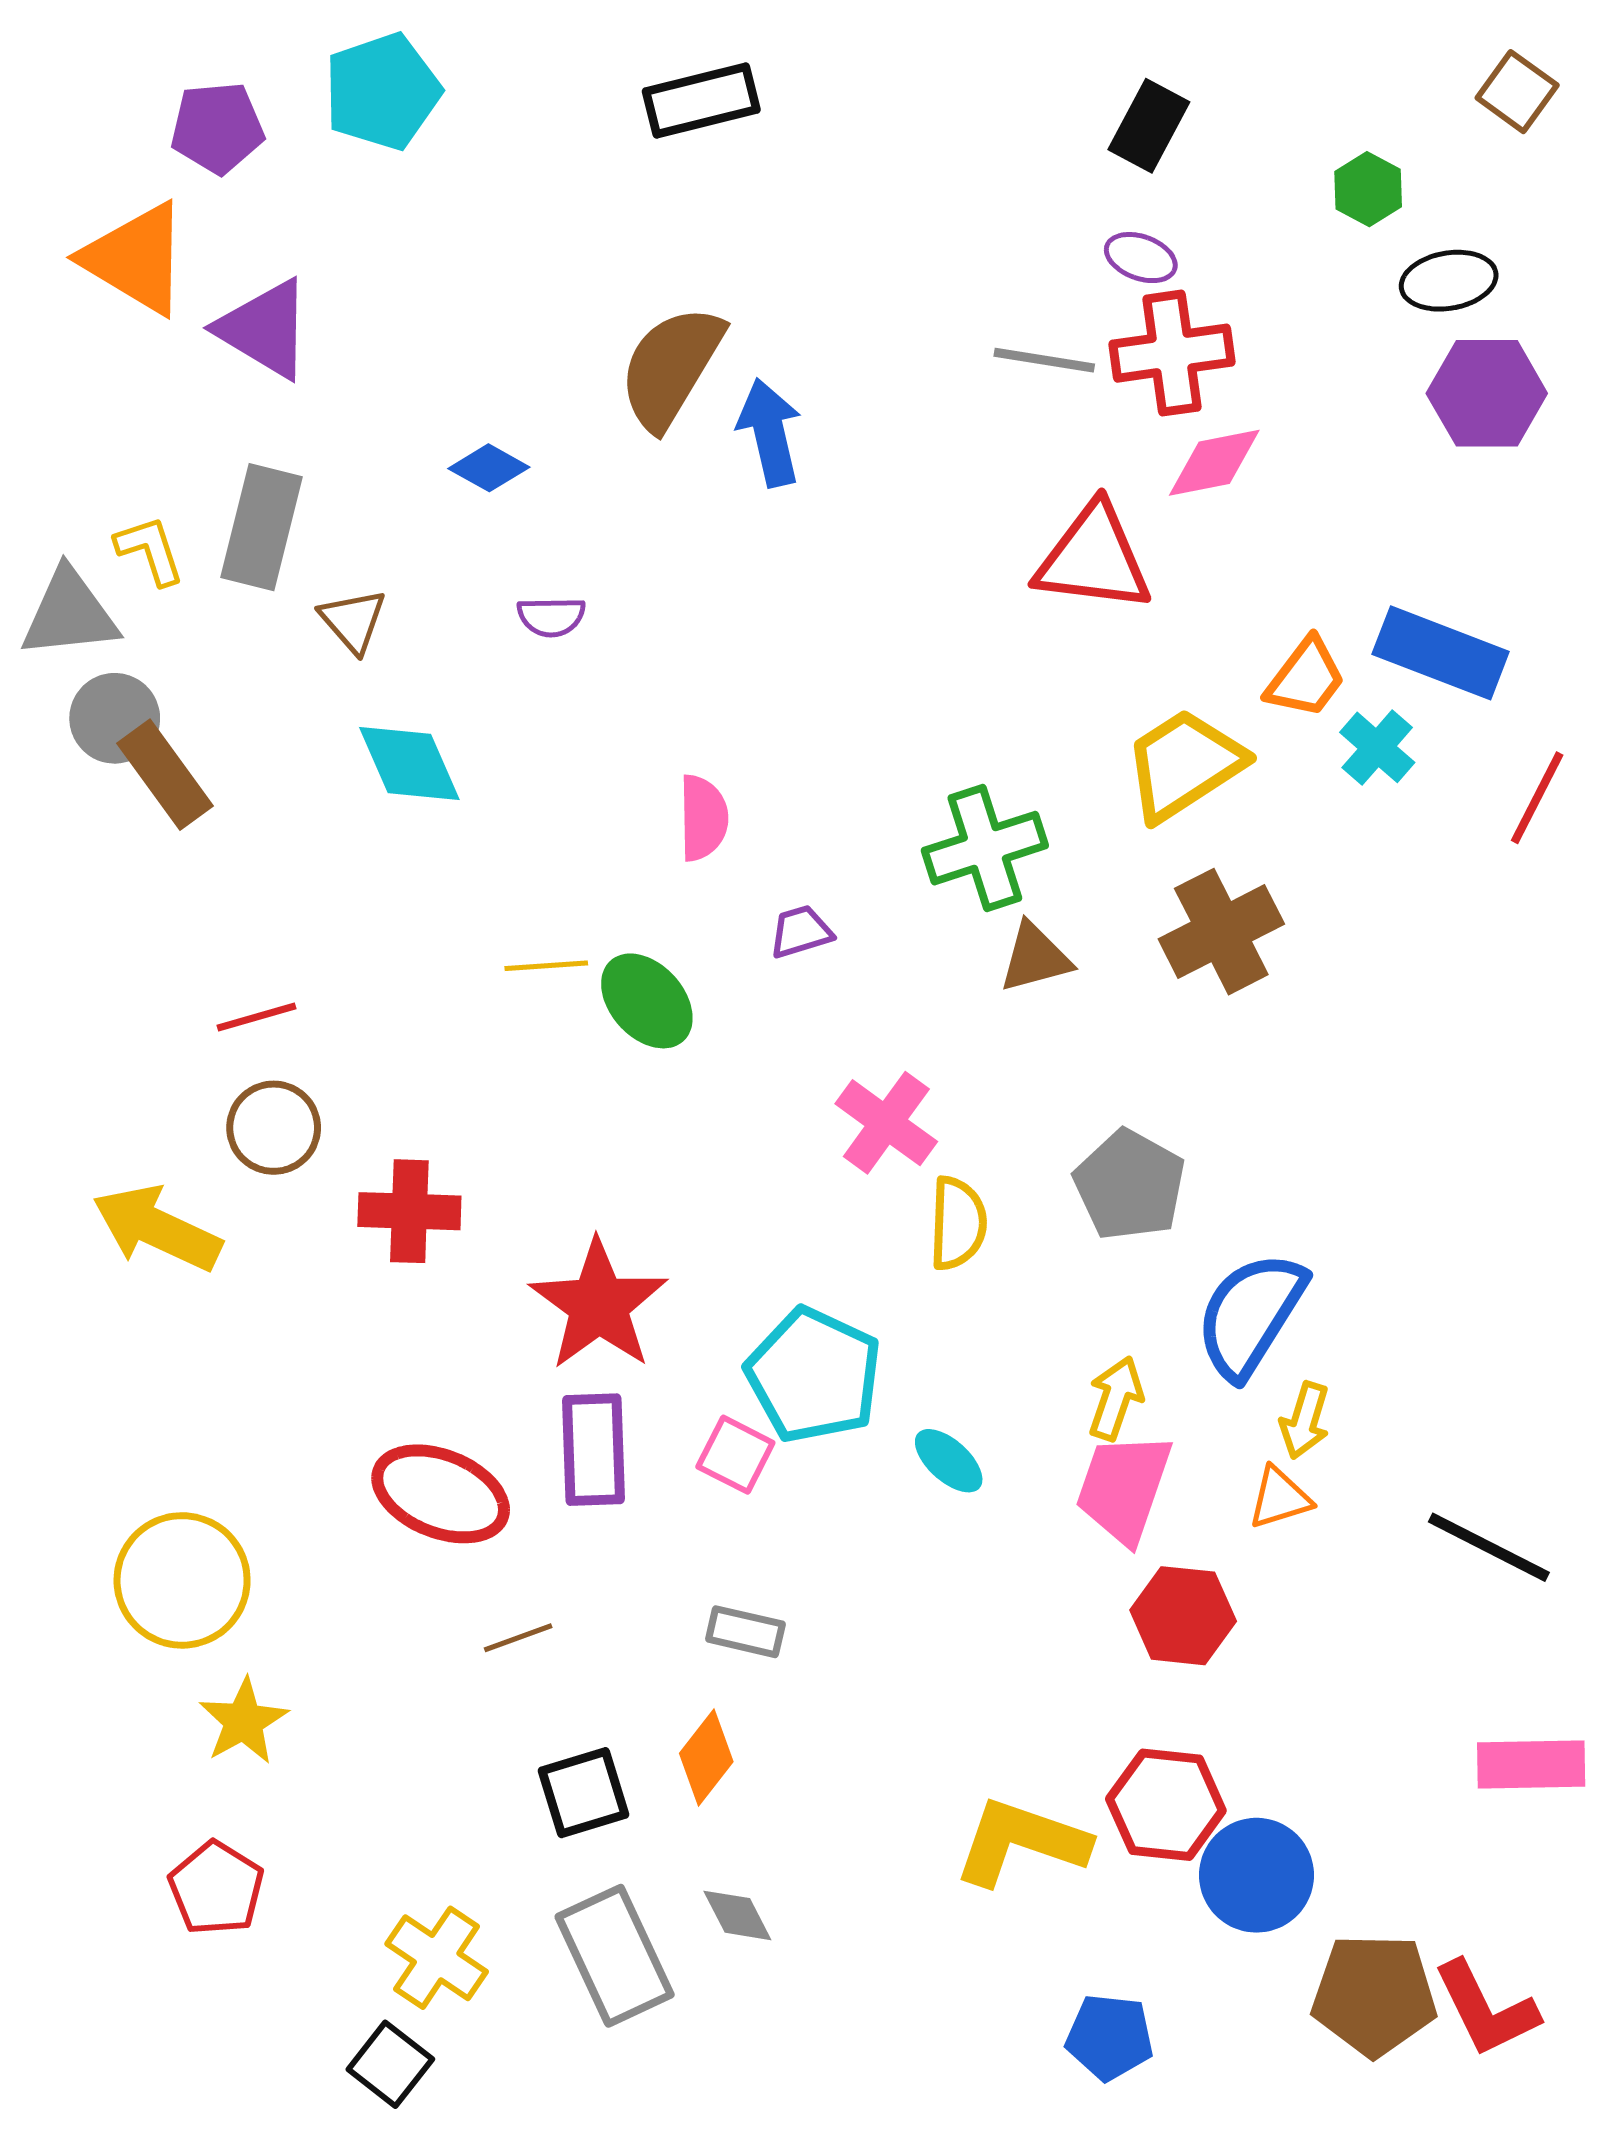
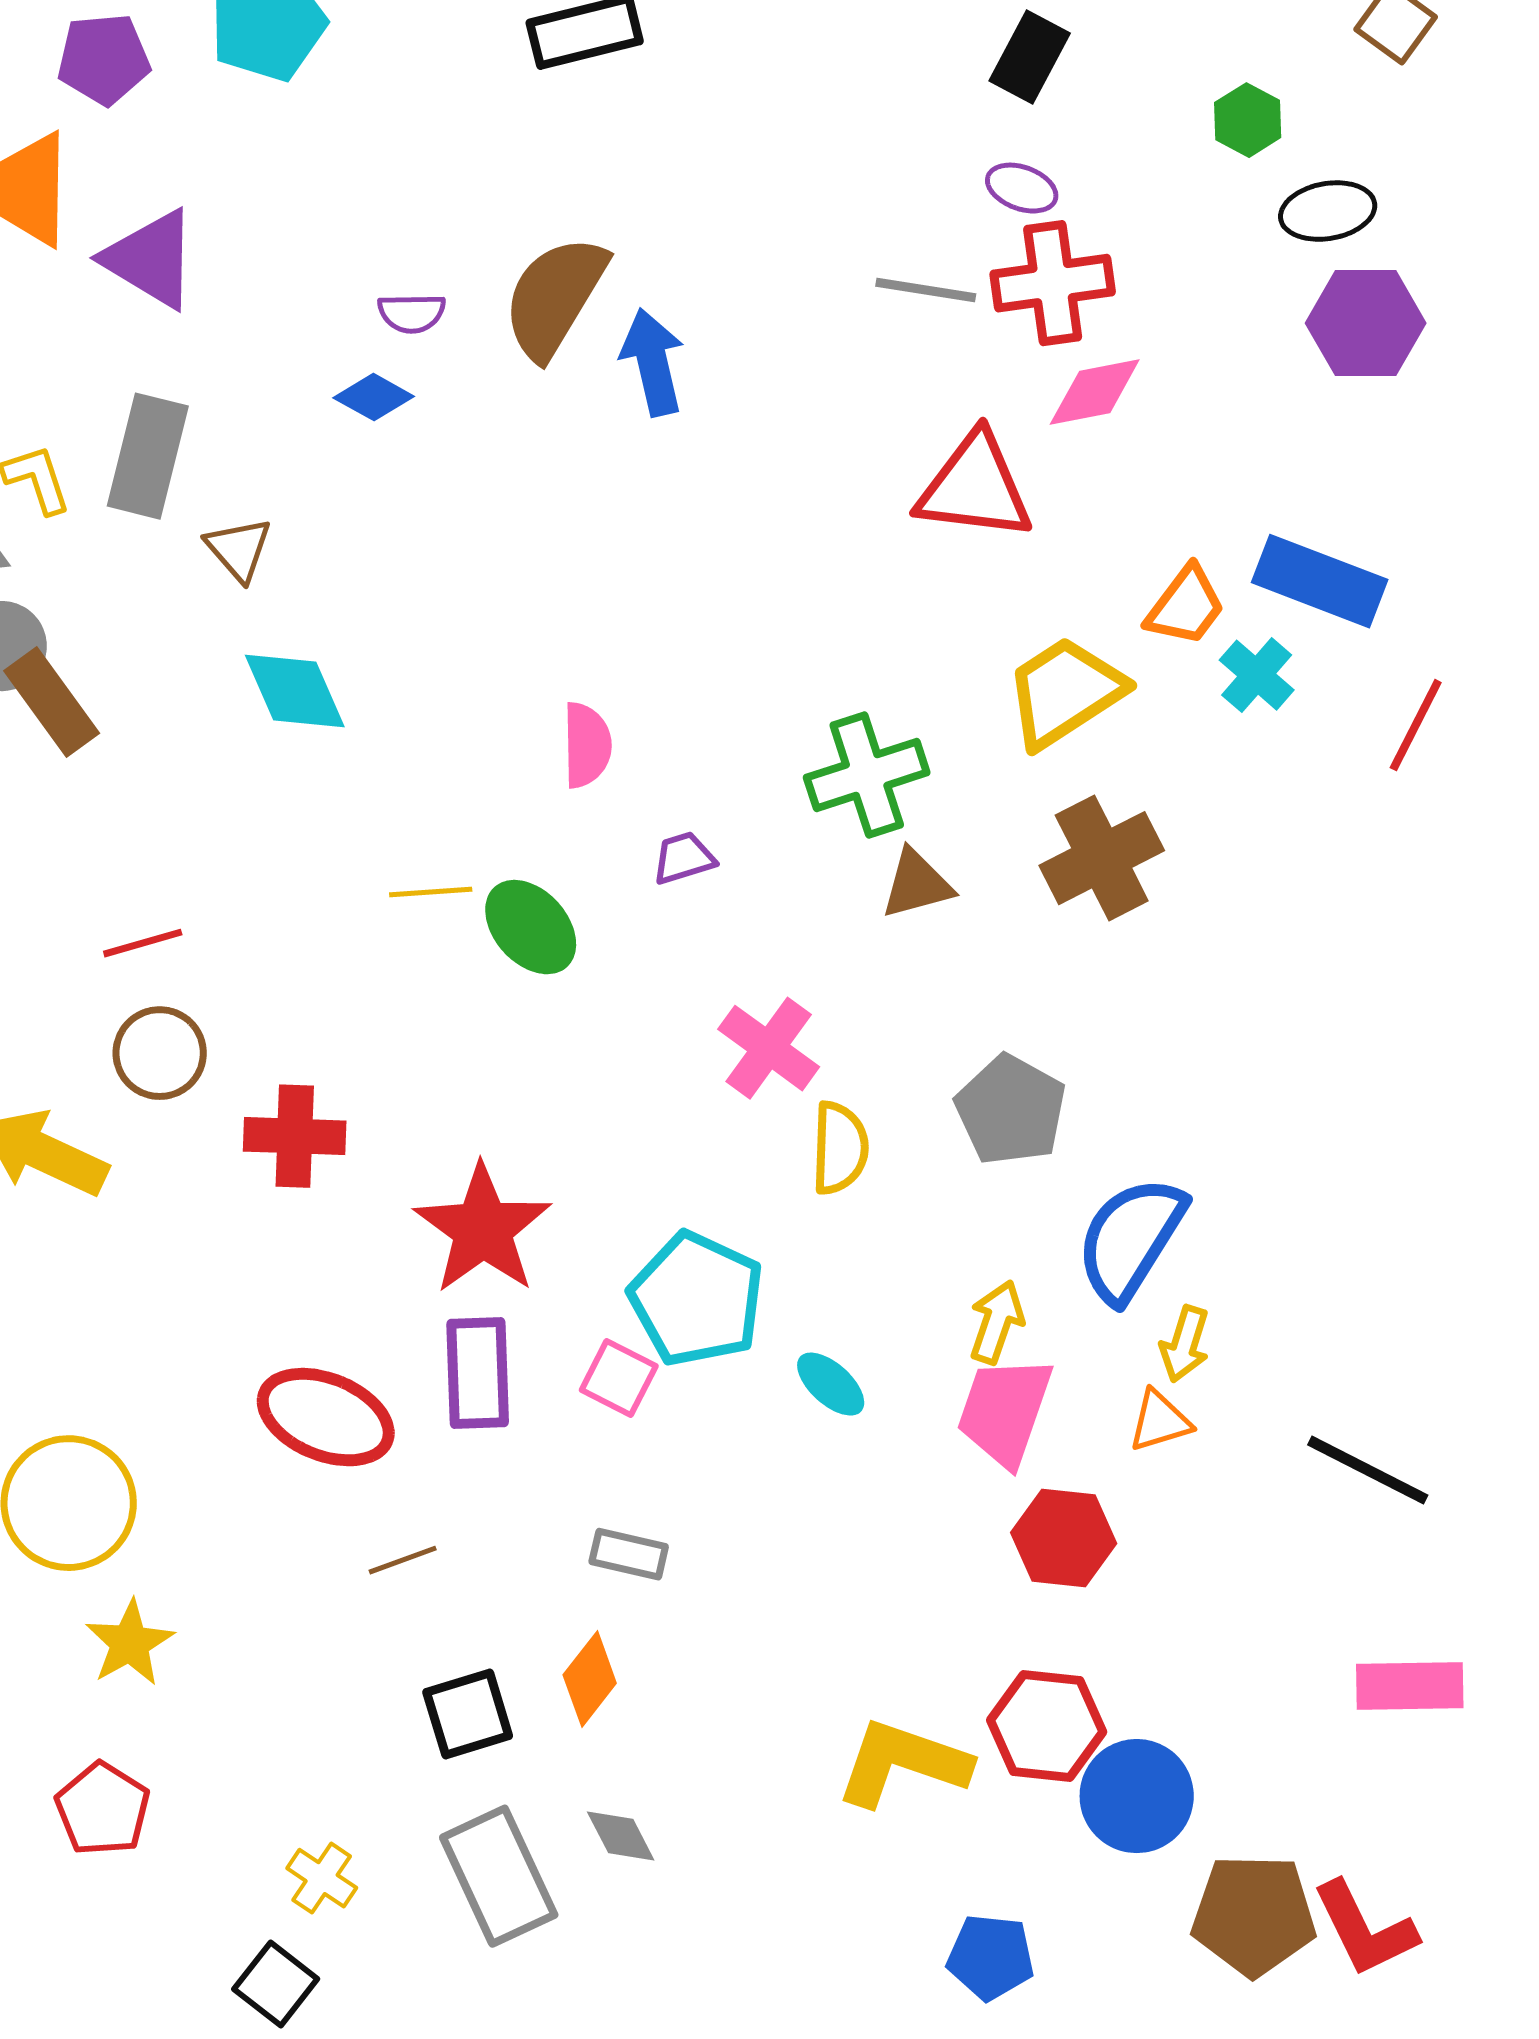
purple semicircle: (551, 617) -> (412, 313), moved
yellow cross: (437, 1958) -> (322, 1878), size x0.7

